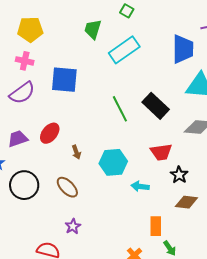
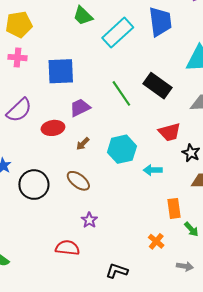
green trapezoid: (93, 29) -> (83, 16), turned -55
blue trapezoid: (183, 49) -> (160, 22), moved
purple semicircle: (22, 93) -> (19, 110), moved
red ellipse: (50, 133) -> (53, 128), turned 50
purple trapezoid: (18, 139) -> (80, 108), moved
brown arrow: (76, 152) -> (83, 144), turned 72

